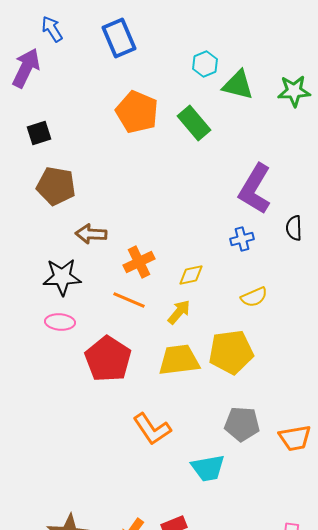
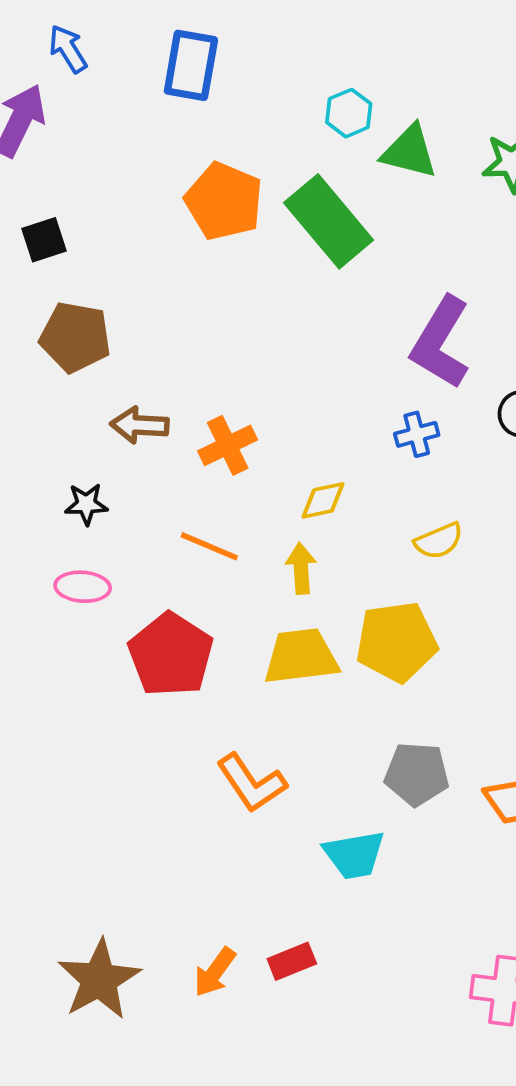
blue rectangle: (119, 38) -> (191, 65), turned 33
green rectangle: (194, 123) -> (329, 221), size x1.4
orange cross: (139, 262) -> (228, 445), moved
black star: (62, 277) -> (86, 504), size x0.6
yellow arrow: (179, 312) -> (301, 568), turned -44

